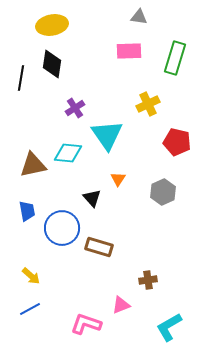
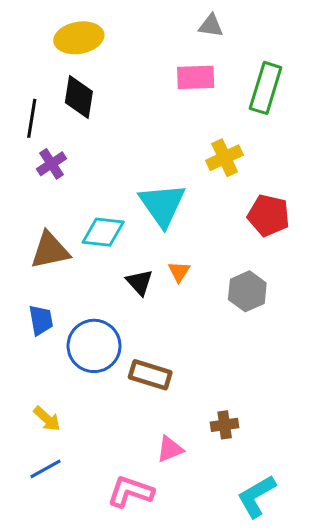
purple cross: (75, 108) -> (52, 164), moved
black triangle: (92, 198) -> (140, 282), moved
pink triangle: (121, 305) -> (170, 449), moved

